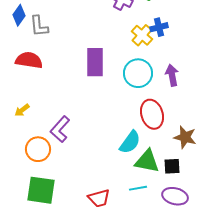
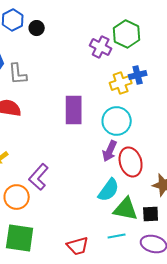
yellow cross: (142, 35) -> (121, 83), turned 30
purple arrow: (172, 75) -> (110, 151), moved, turned -145

